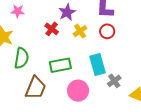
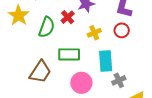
yellow cross: (80, 31) -> (94, 33), moved
green semicircle: (21, 58) -> (47, 27), moved

